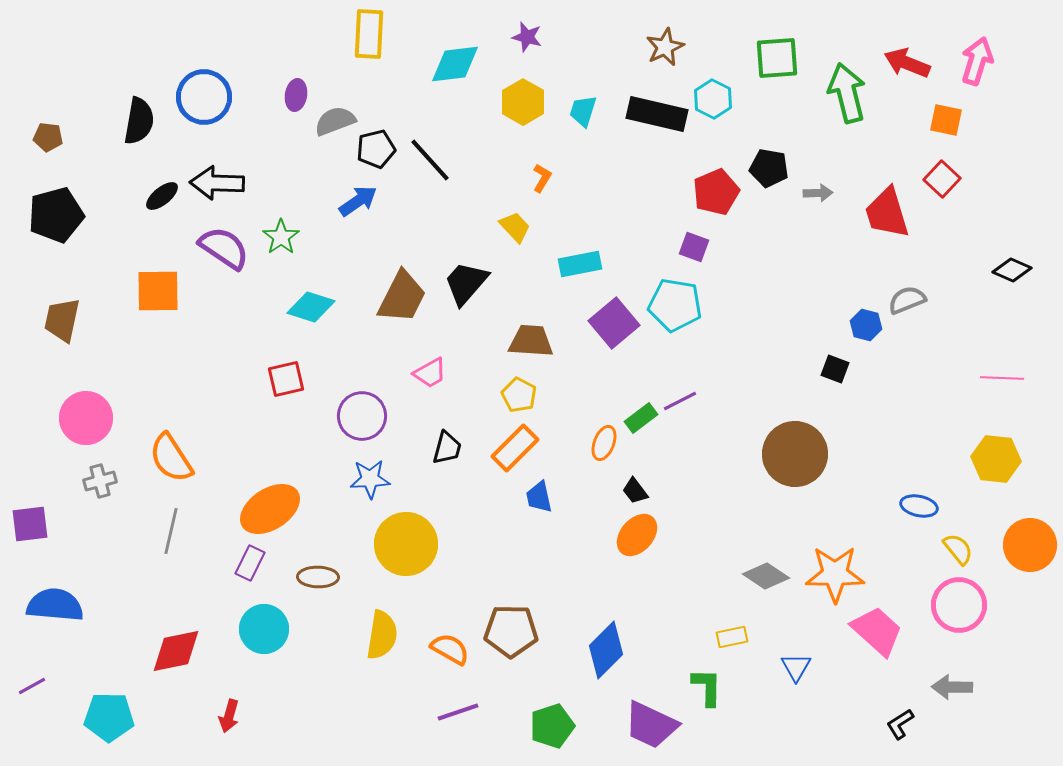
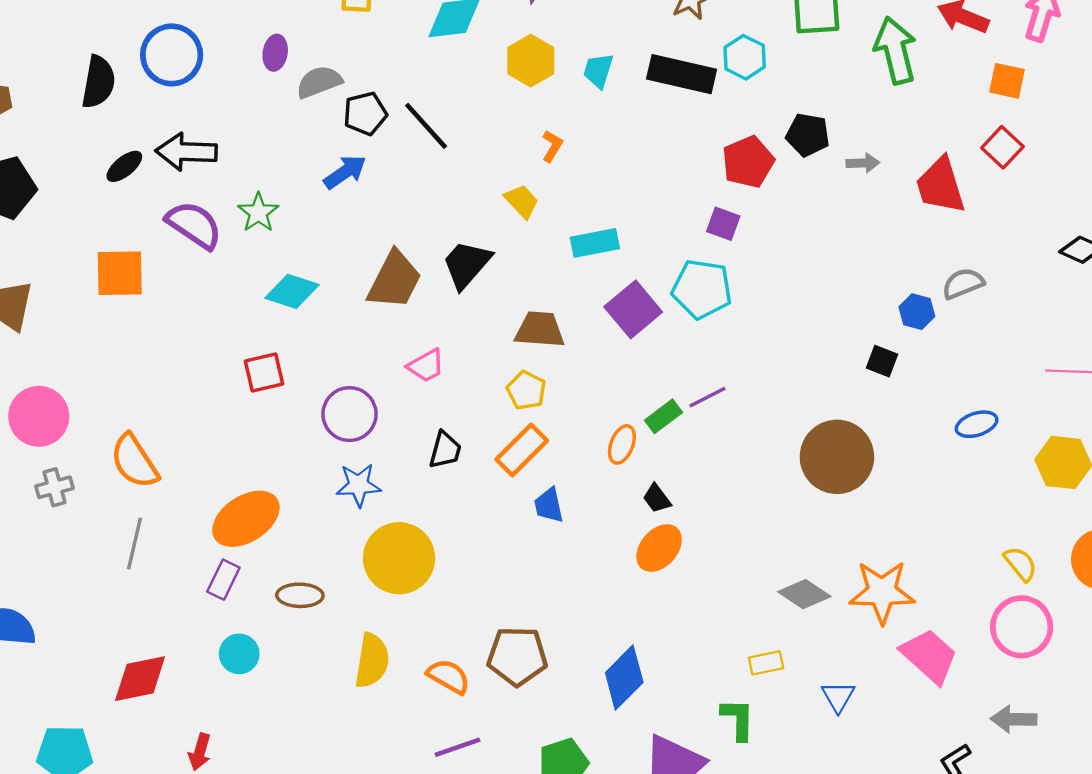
blue ellipse: (919, 506) -> (977, 424), moved, turned -30
cyan circle: (264, 629) -> (239, 654), size x0.7

